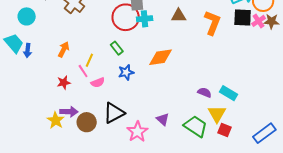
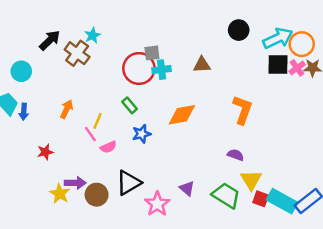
orange L-shape: (212, 23) -> (243, 110), moved
red star: (64, 83) -> (45, 152), moved
cyan rectangle: (228, 93) -> (282, 201), moved, size x1.4

